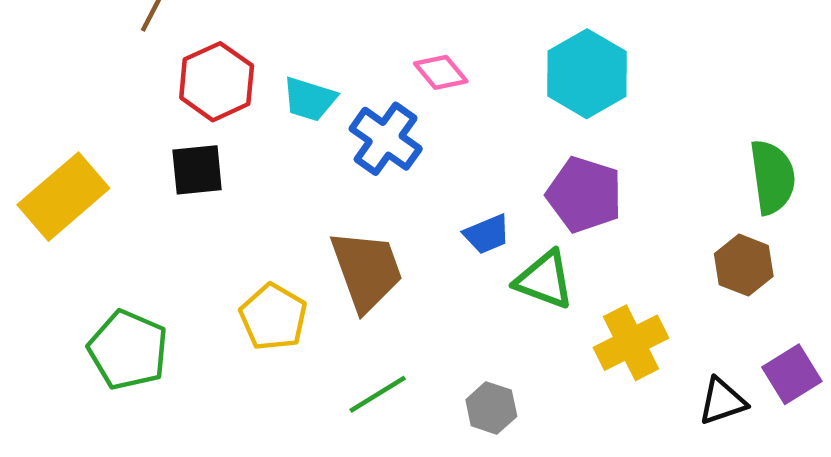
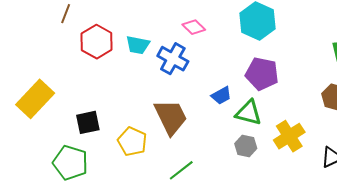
black square: (197, 170) -> (88, 122), moved
gray hexagon: (491, 408) -> (246, 146), moved

